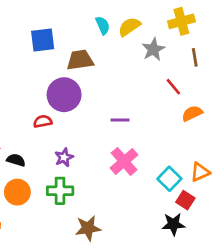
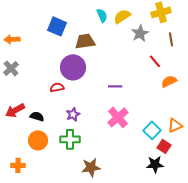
blue square: (43, 40) -> (57, 26), turned 30

